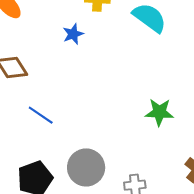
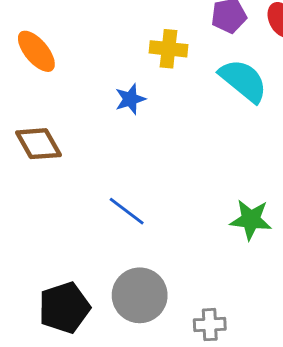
blue line: (41, 115) -> (127, 211), moved

